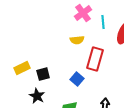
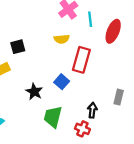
black square: (43, 74) -> (18, 47), moved
black star: (37, 96) -> (34, 92), moved

